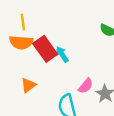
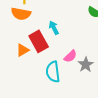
red rectangle: (45, 49) -> (39, 41), moved

